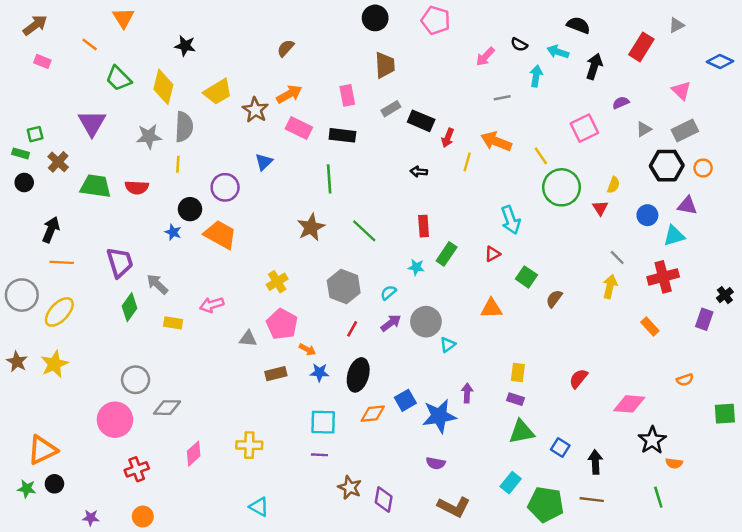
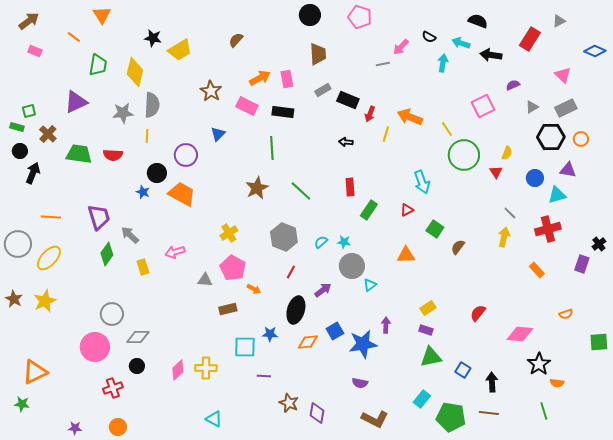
black arrow: (594, 66) -> (491, 55), turned -100
green trapezoid: (119, 78) -> (98, 65), turned -125
yellow trapezoid: (218, 92) -> (180, 50), moved
orange arrow: (289, 94) -> (260, 78), moved
gray line: (502, 98) -> (383, 64), moved
purple triangle: (92, 123) -> (76, 102), turned 35
black arrow: (51, 230) -> (33, 173), moved
cyan star: (416, 267) -> (344, 242), moved
yellow rectangle: (173, 323) -> (143, 267), turned 63
purple arrow: (391, 323) -> (323, 290), moved
blue star: (319, 372) -> (270, 334), moved
yellow rectangle: (518, 372) -> (428, 308), turned 49
cyan square: (323, 422) -> (245, 347), moved
pink diamond: (194, 454) -> (178, 370), moved
black circle: (54, 484) -> (137, 366), moved

